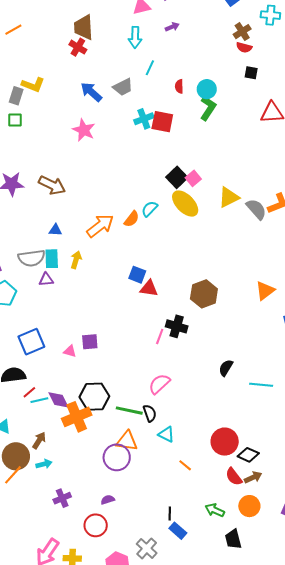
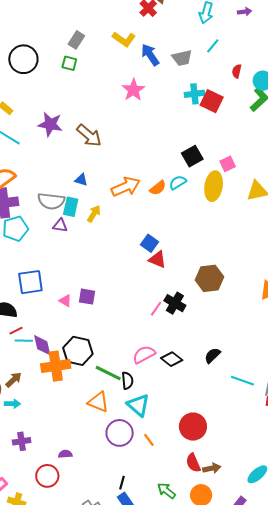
yellow L-shape: (33, 85) -> (124, 39), moved
black square: (177, 177) -> (192, 156), moved
yellow ellipse: (185, 204) -> (214, 186), turned 40
cyan triangle: (166, 434) -> (138, 405), size x1.4
black diamond: (248, 455) -> (172, 359), moved
purple circle: (117, 457) -> (120, 433), moved

